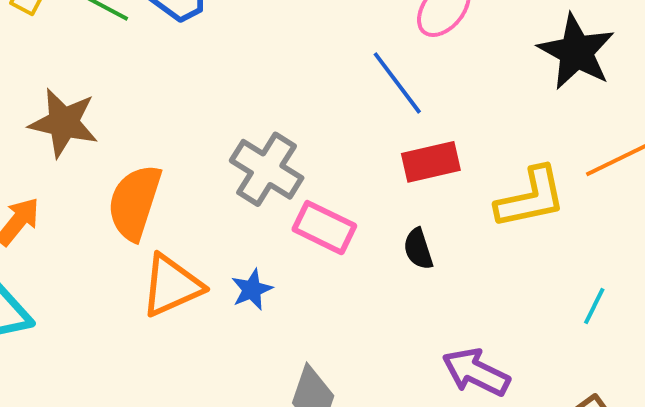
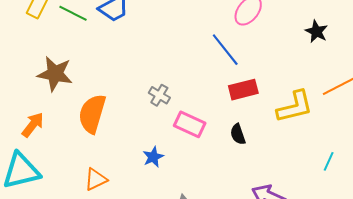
black star: (576, 52) -> (316, 32), size x0.6
gray cross: (267, 169) -> (159, 95), size x0.6
orange triangle: (172, 286) -> (96, 179), moved, size x0.7

